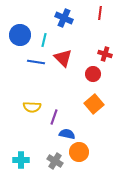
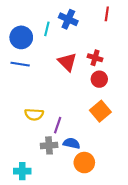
cyan line: (44, 40) -> (47, 29), moved
red cross: (105, 54) -> (95, 58), moved
blue line: (36, 62) -> (20, 64), moved
gray cross: (55, 161) -> (49, 145), moved, turned -35

